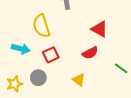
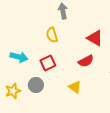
yellow semicircle: (41, 26) -> (52, 35), moved, size x0.7

